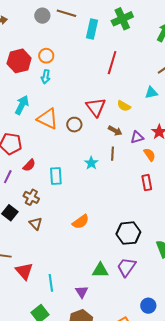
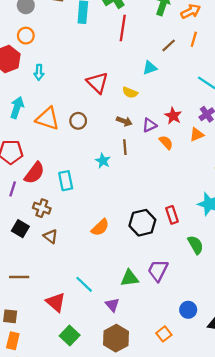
orange circle: (46, 56) -> (26, 36), moved
red line: (112, 63) -> (123, 28), moved
cyan triangle: (151, 93) -> (150, 68), moved
red triangle: (96, 107) -> (97, 83), moved
red semicircle: (29, 165) -> (34, 173), size x1.5
red rectangle: (147, 183) -> (172, 215), moved
black hexagon: (128, 233) -> (142, 223), moved
red triangle: (24, 271) -> (56, 302), moved
cyan line: (51, 283) -> (84, 284), moved, turned -30

